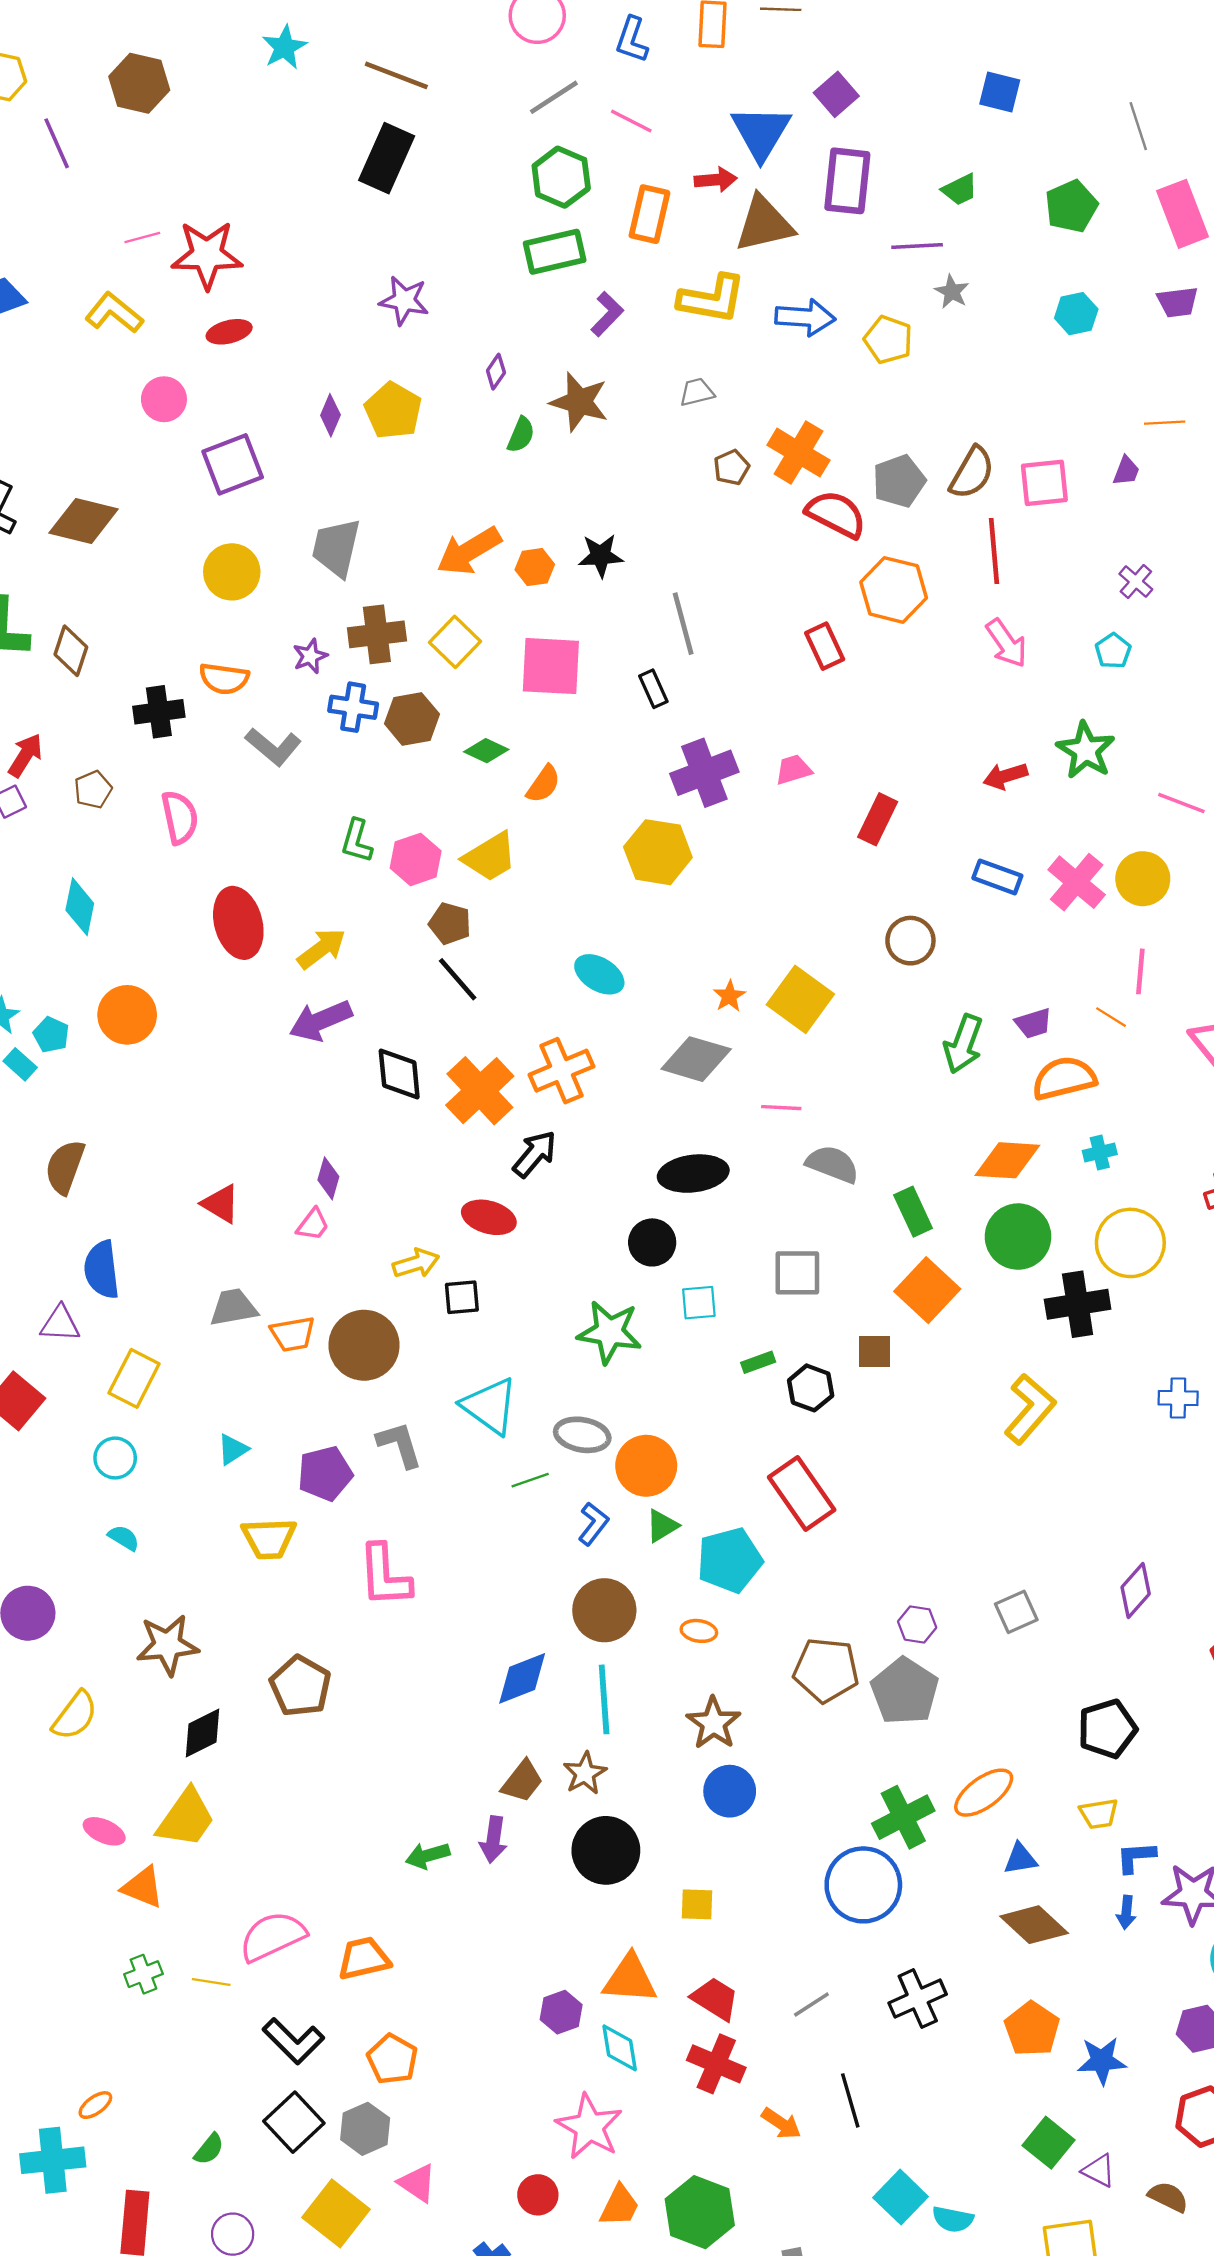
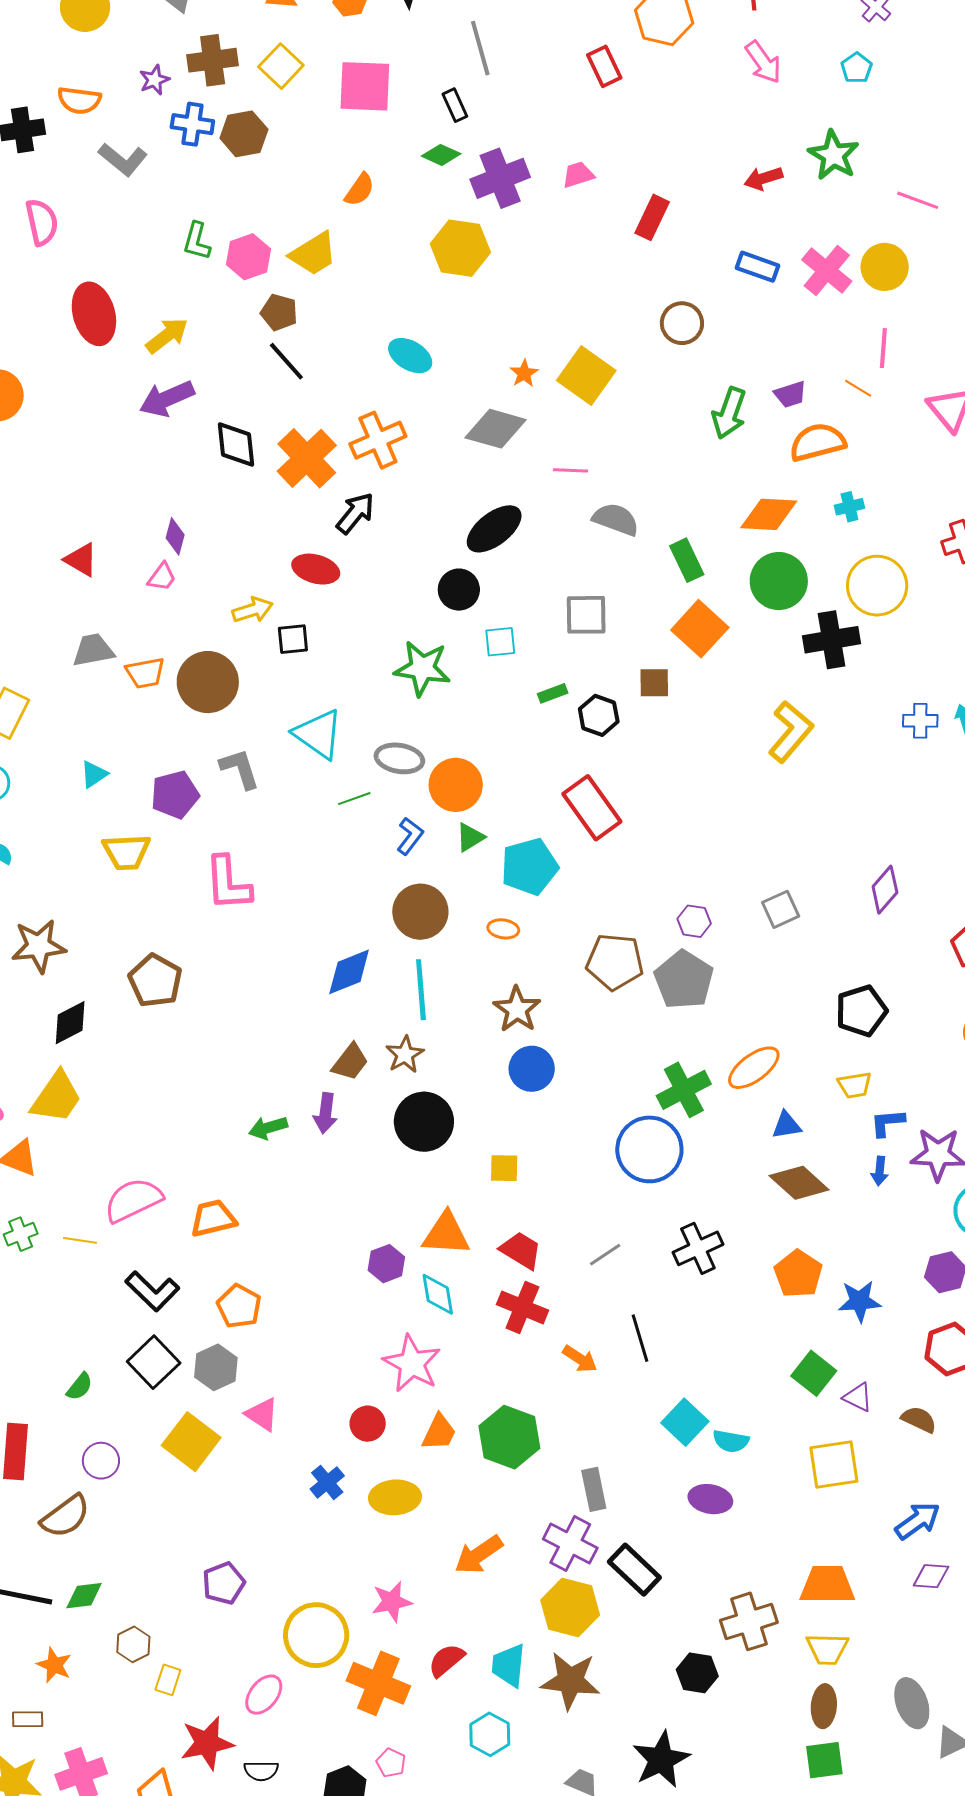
green diamond: (486, 751) -> (441, 155), moved
black ellipse: (693, 1174) -> (494, 529), turned -30

